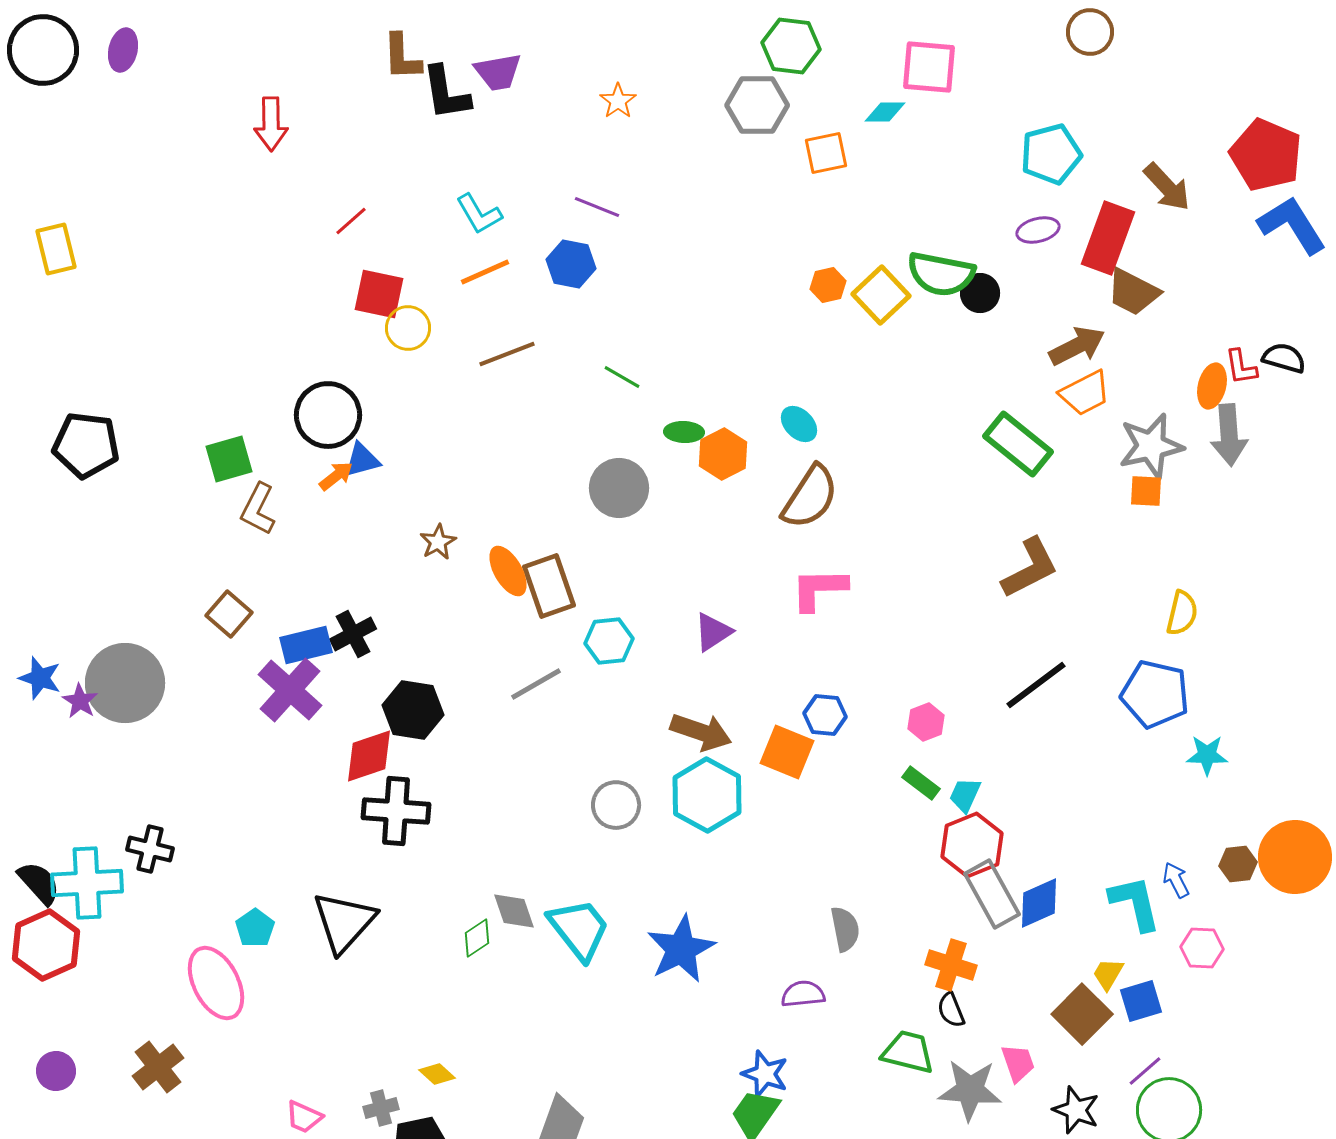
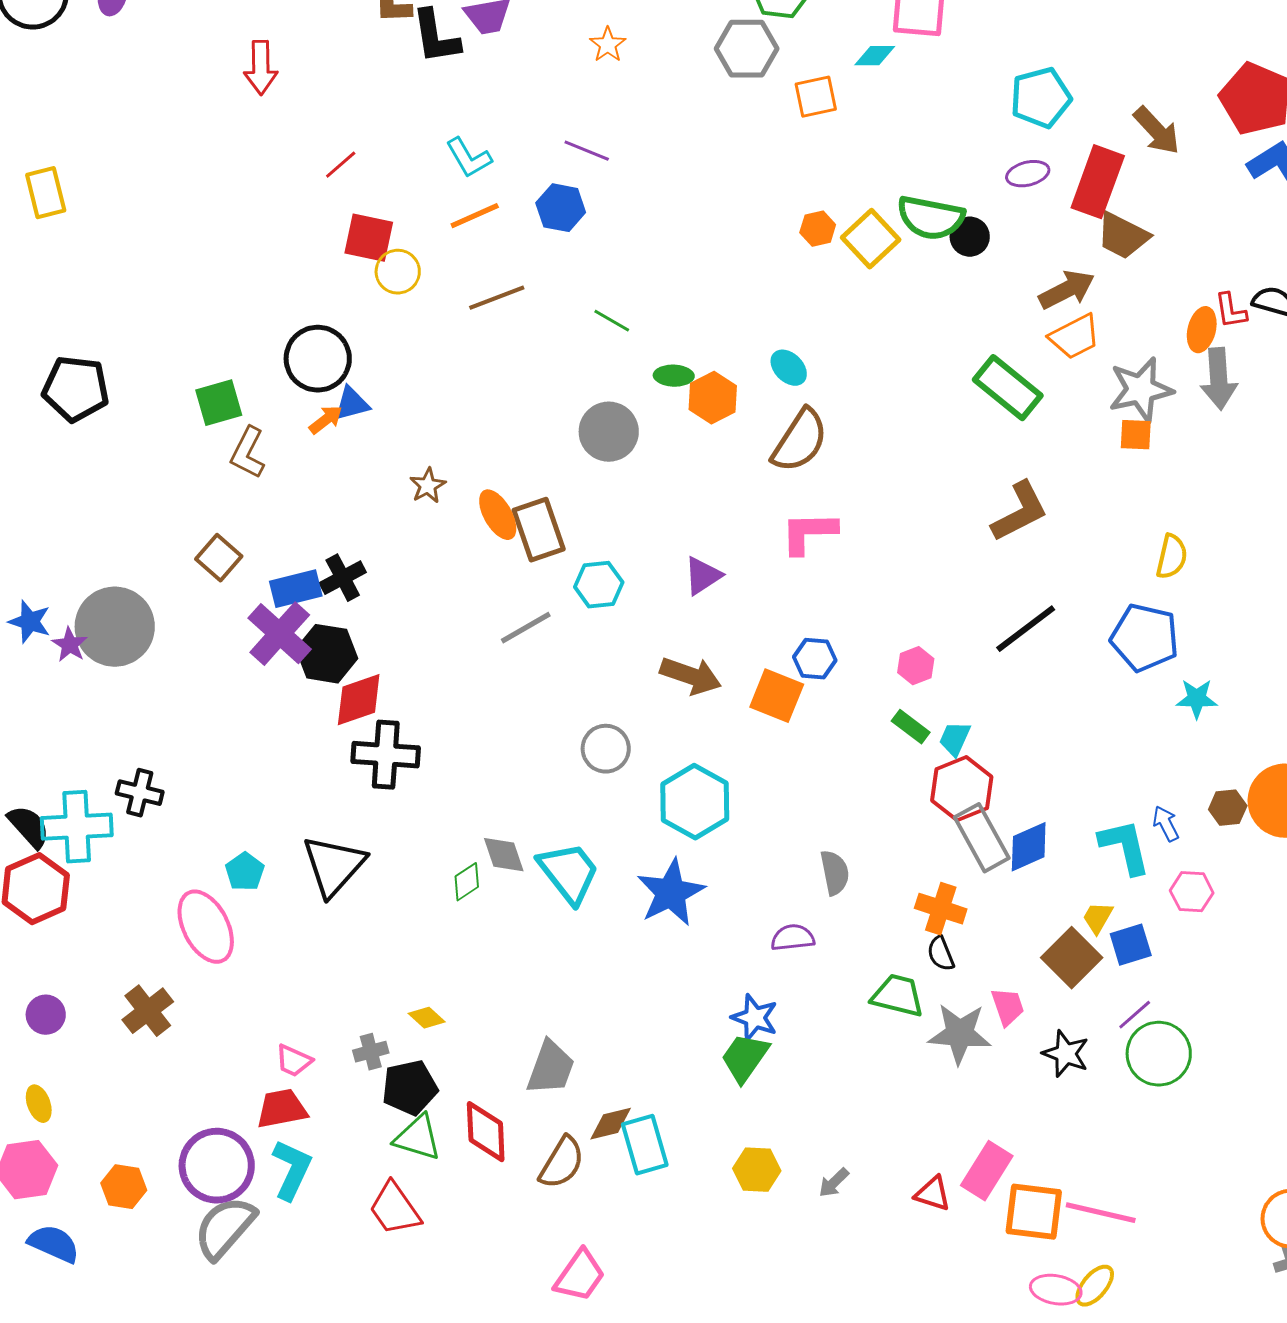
black hexagon: (413, 710) -> (327, 654), moved
cyan hexagon: (707, 795) -> (695, 802), moved

